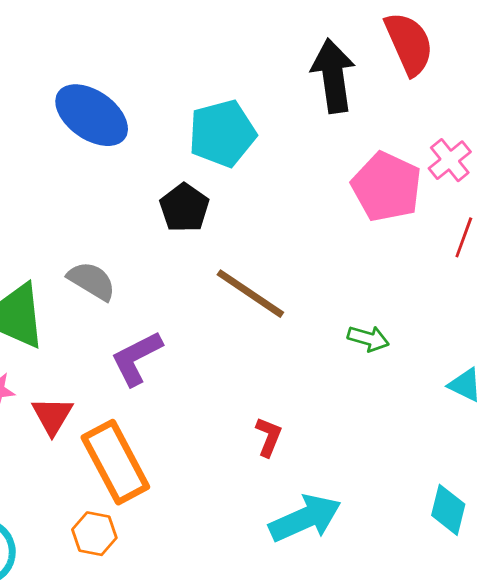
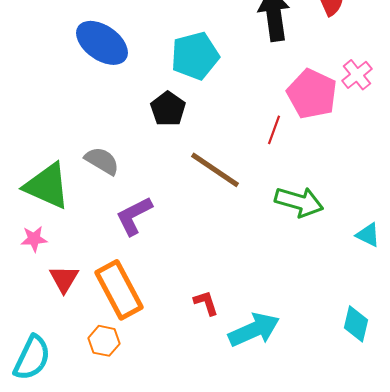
red line: (464, 237) -> (274, 130), moved
green arrow: (368, 338) -> (299, 202), size x1.6
red triangle: (52, 416) -> (64, 279), moved
red L-shape: (269, 437) -> (206, 303), moved, turned -40

